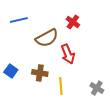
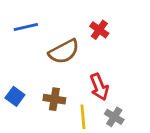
red arrow: (68, 54) -> (99, 87), moved
gray cross: (97, 88) -> (114, 117), moved

